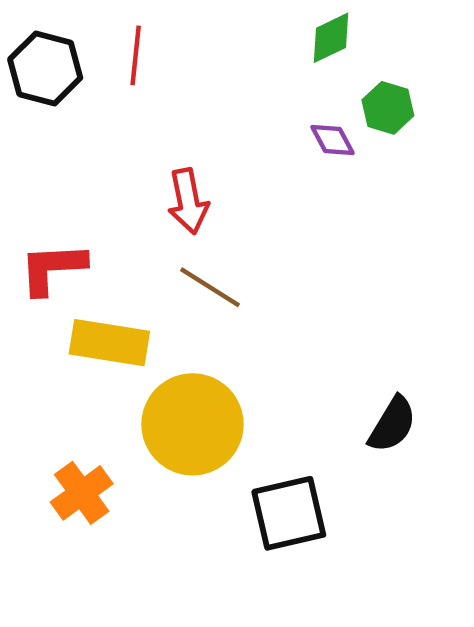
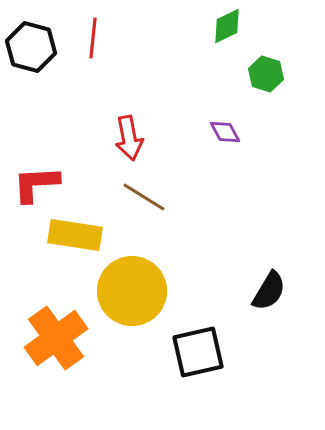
purple diamond: (333, 140) -> (225, 132), moved
orange cross: (82, 493) -> (56, 338), size x1.5

